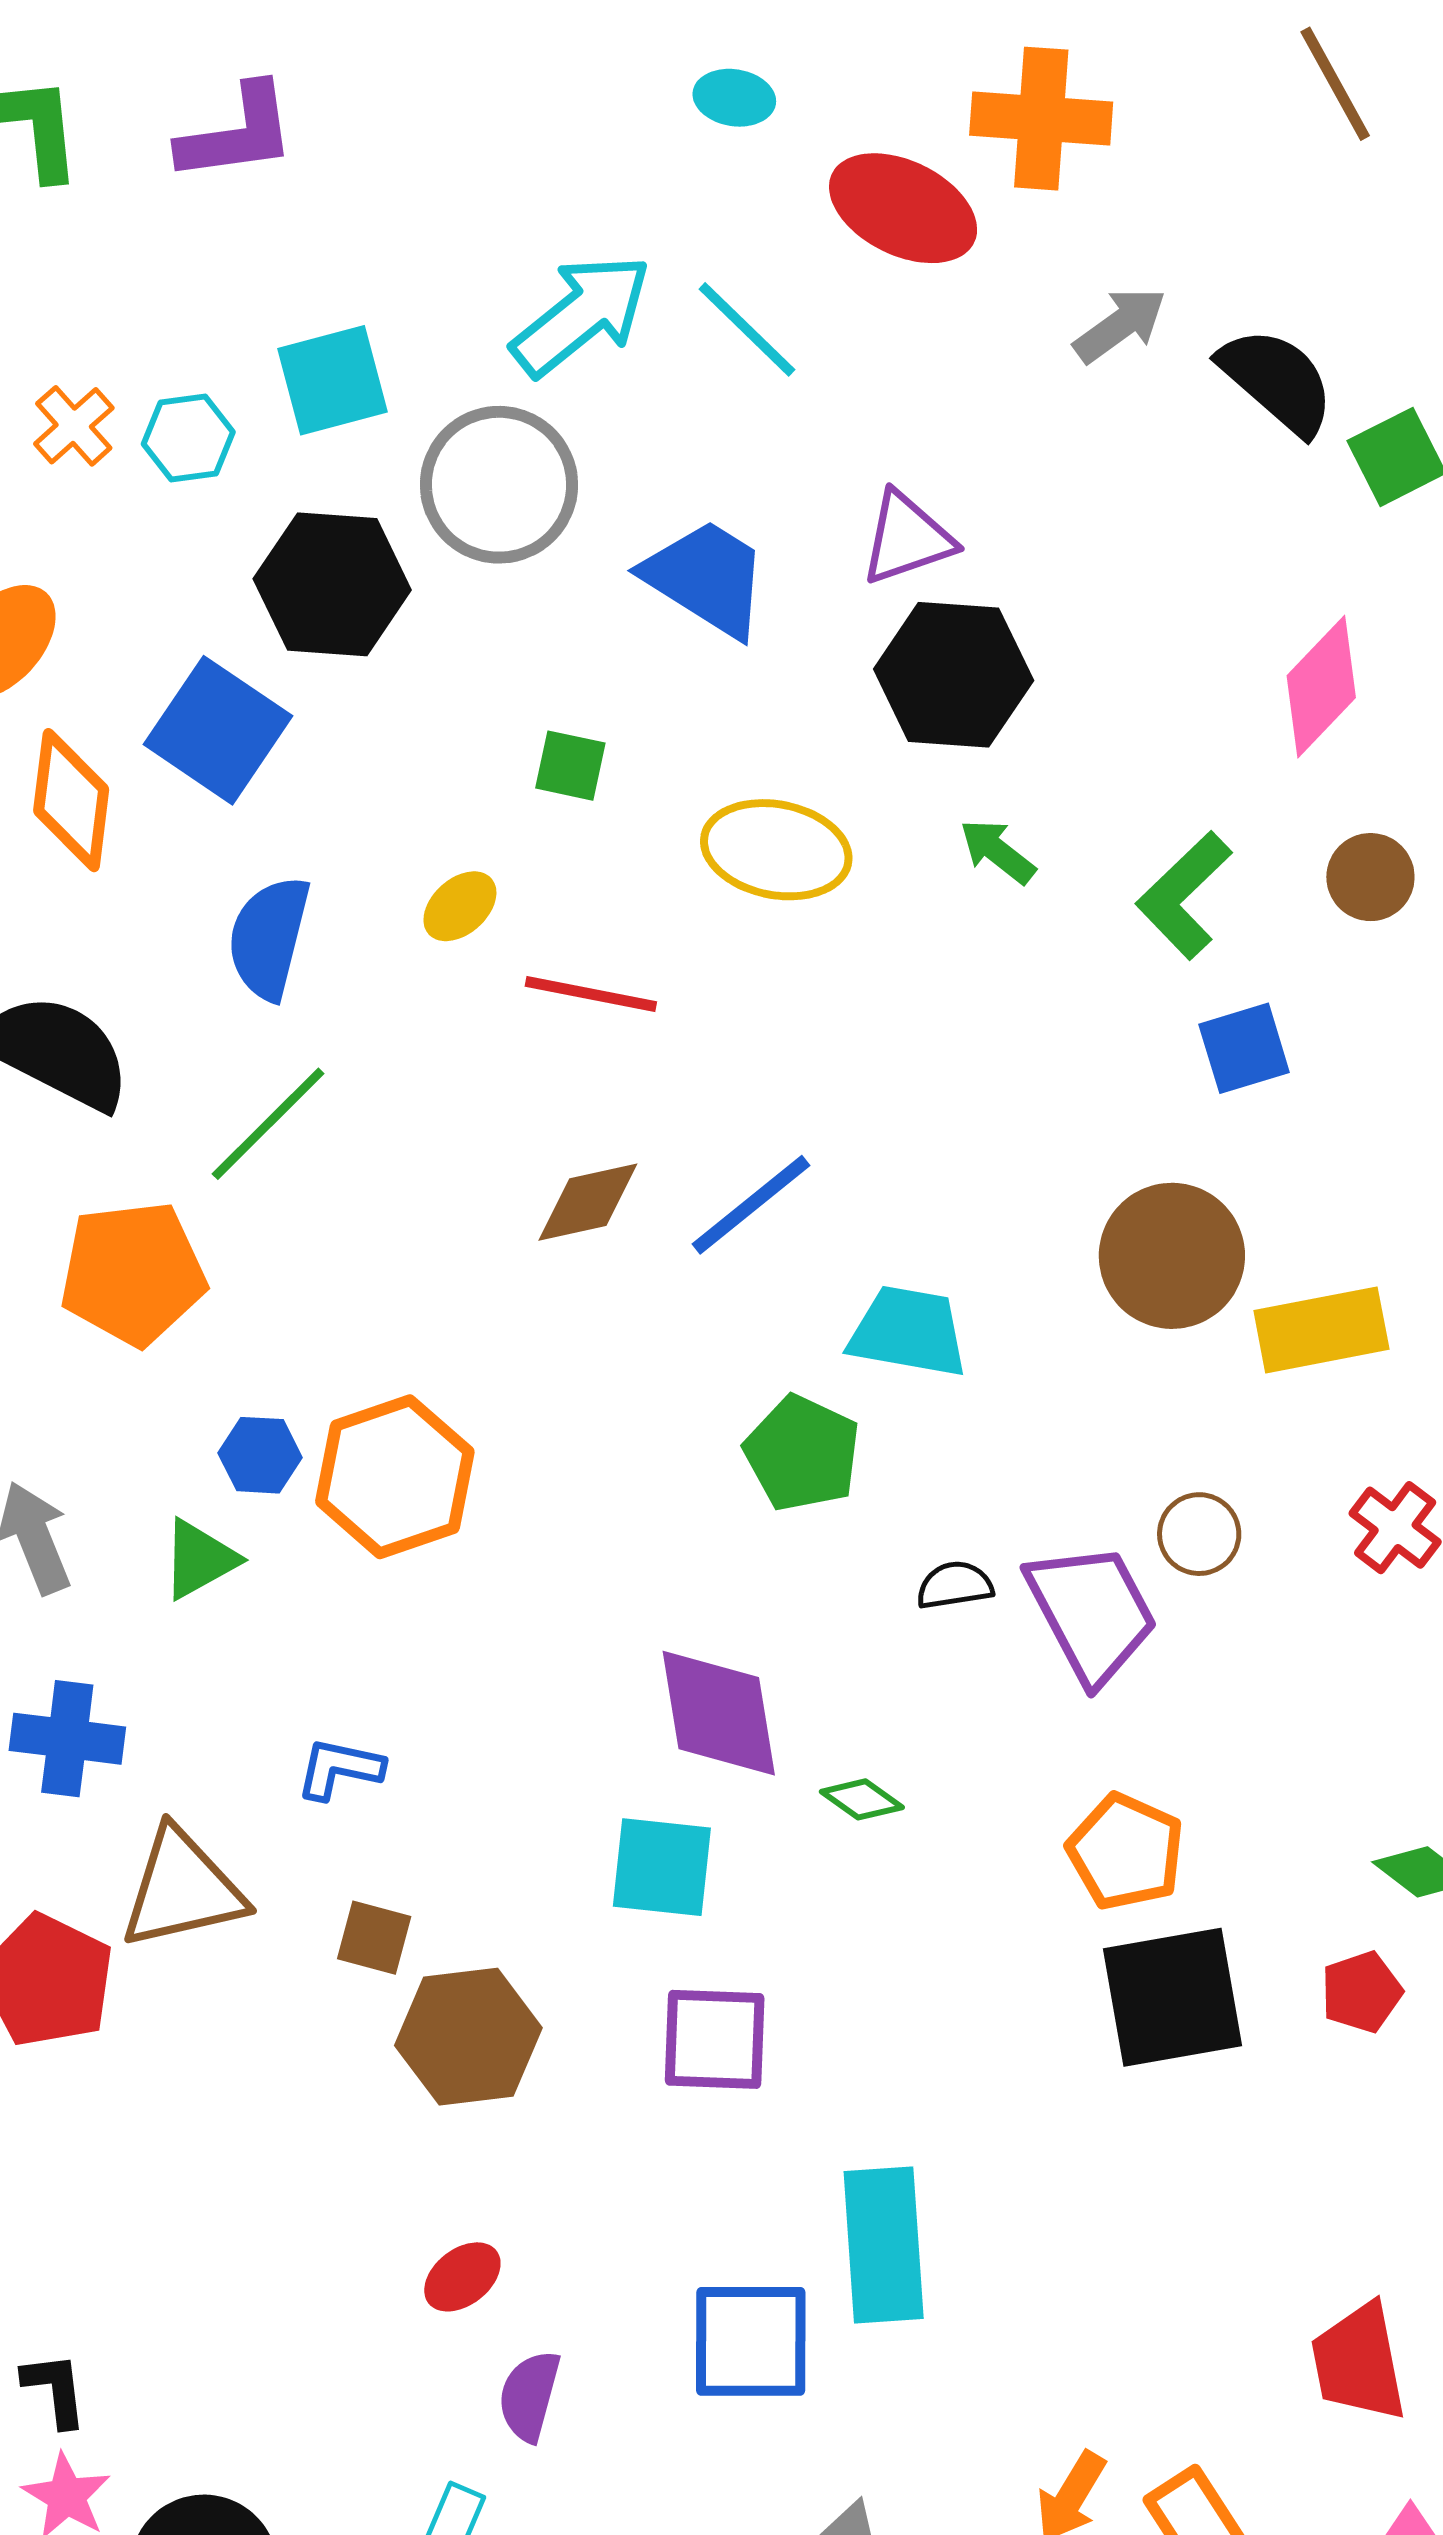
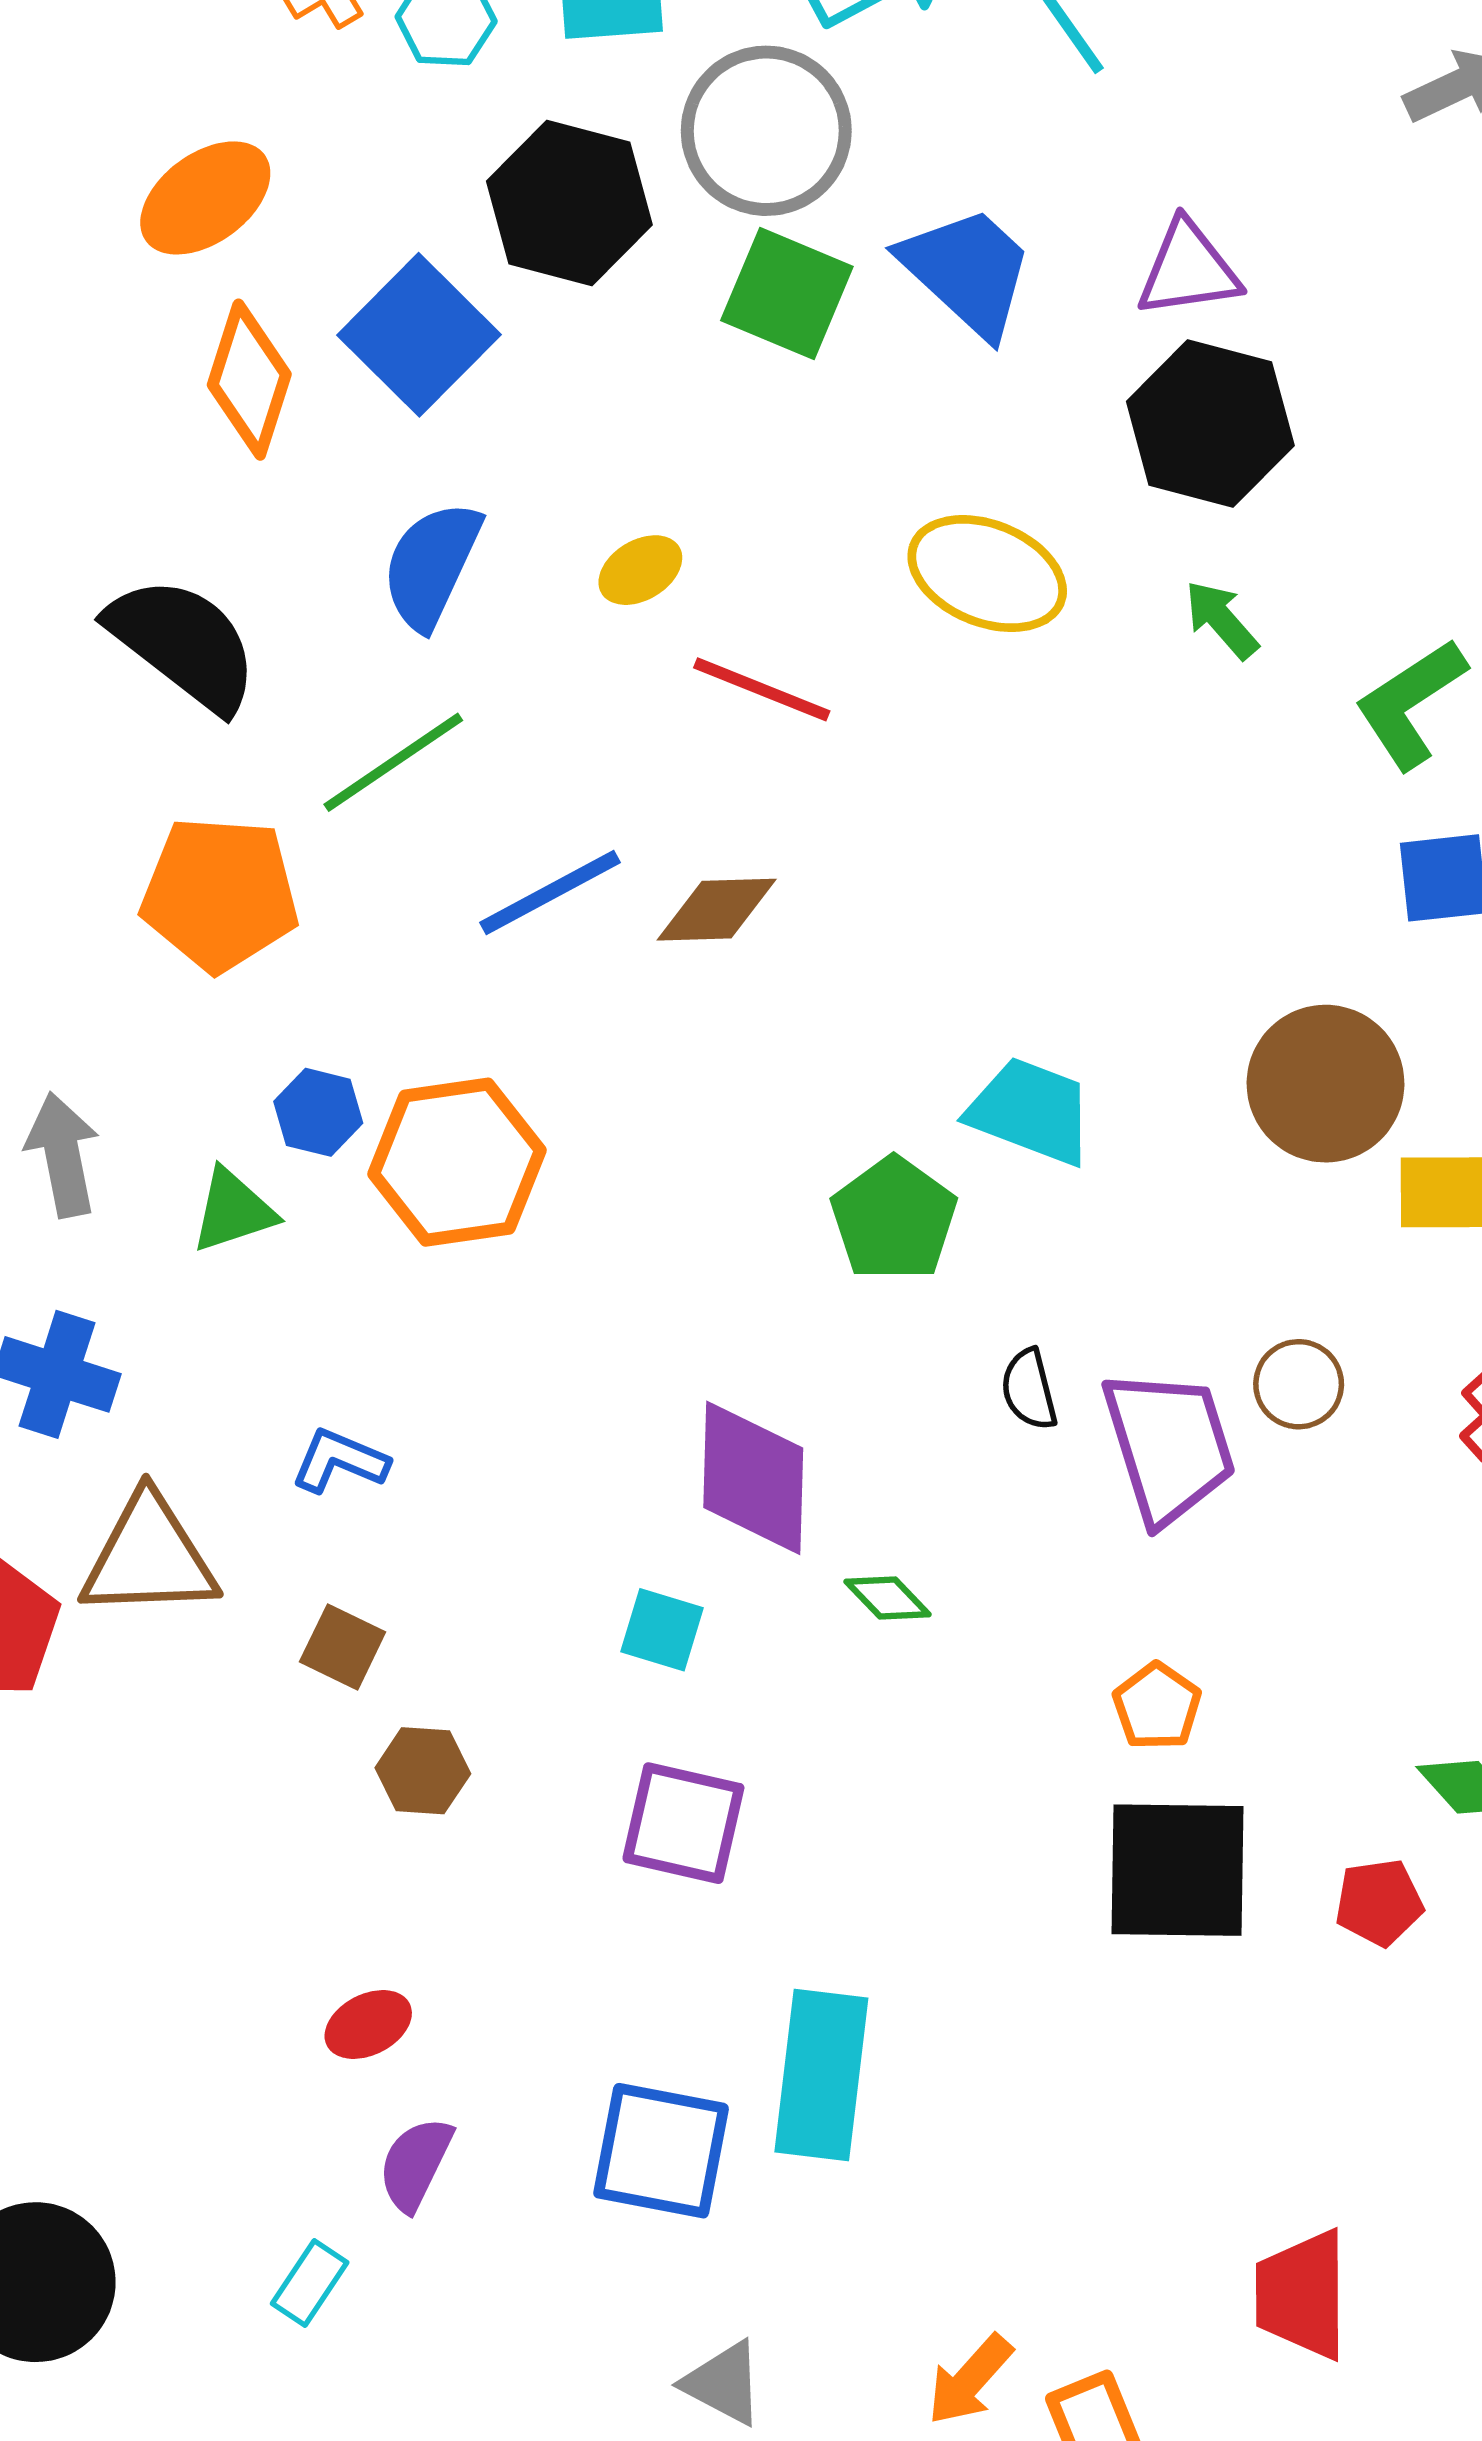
green square: (570, 766) -> (787, 293), moved, size x1.6
blue line: (751, 1205) -> (550, 893), moved
black semicircle: (955, 1585) -> (1029, 1389), turned -106
orange pentagon: (1126, 1852) -> (1157, 1706), size x0.7
cyan square: (662, 1867) -> (662, 1630), size x0.7
brown hexagon: (468, 2037) -> (423, 1771), size x0.6

